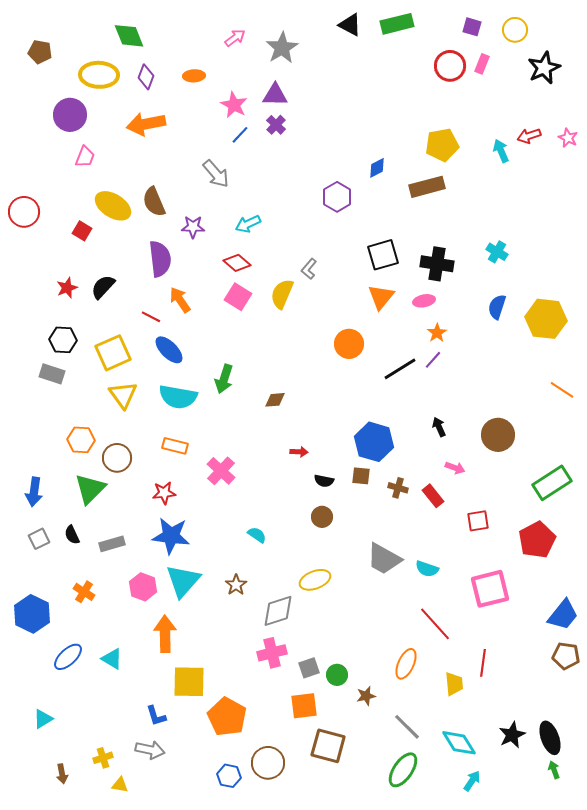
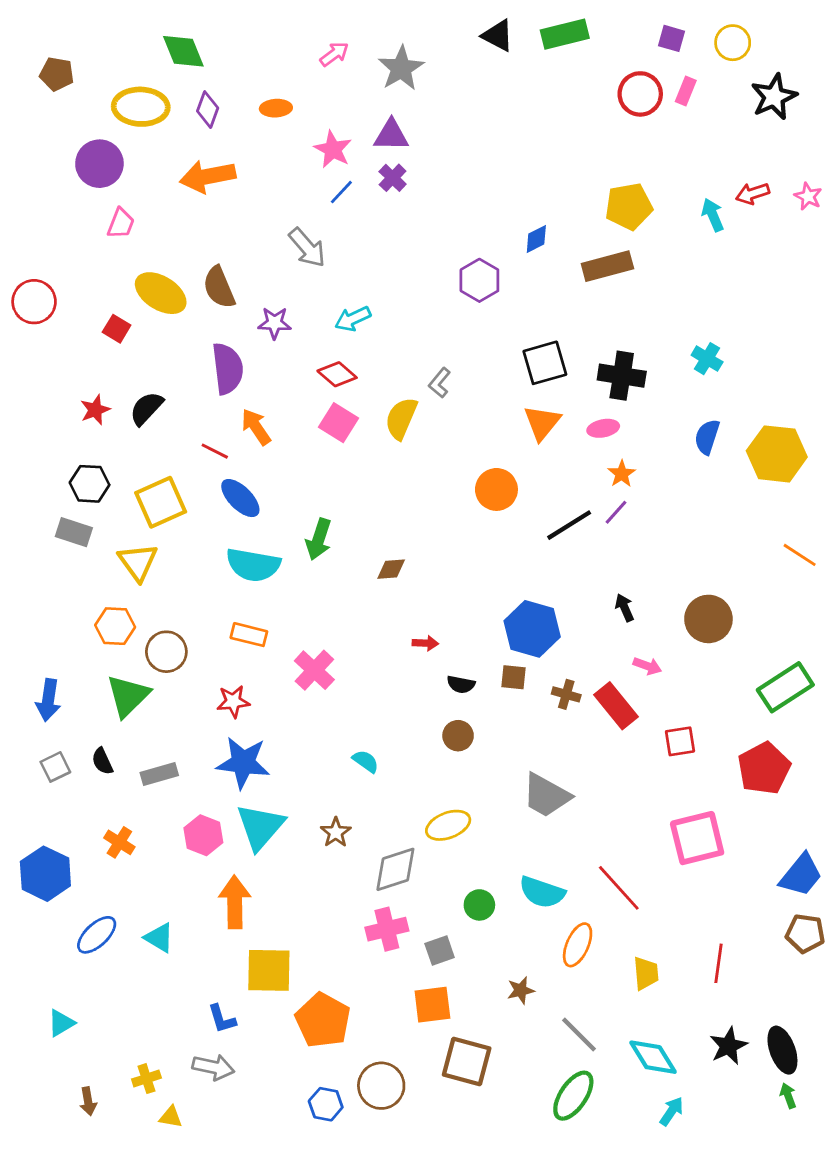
yellow triangle: (123, 395) -> (138, 562), moved
red rectangle: (433, 496) -> (616, 706), size x1.4
cyan semicircle: (427, 569) -> (542, 892), moved, size x1.4
red line: (483, 663) -> (718, 963), moved
green circle: (337, 675) -> (479, 905), moved

